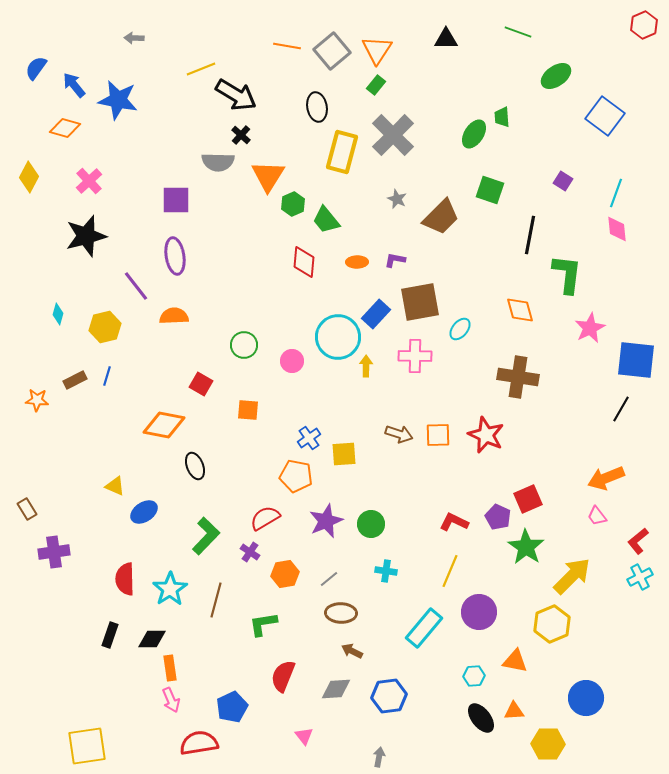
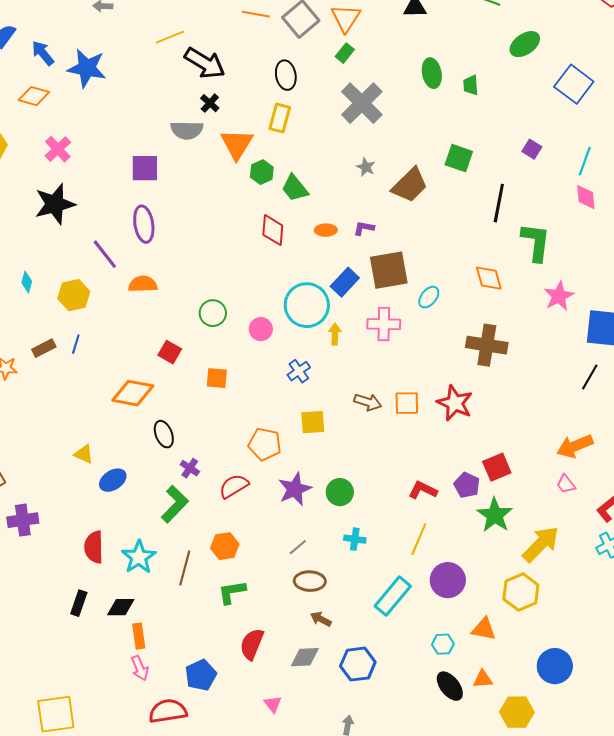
green ellipse: (474, 134) -> (432, 73), moved, turned -44
yellow rectangle: (342, 152) -> (280, 118), moved, size x0.7
blue cross: (309, 438) -> (299, 371), moved
purple cross: (250, 552) -> (190, 468), moved
orange hexagon: (285, 574) -> (225, 546), moved

